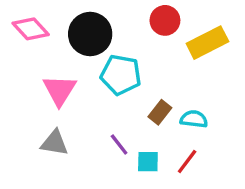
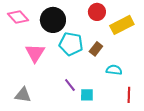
brown rectangle: (160, 112) -> (96, 49), moved
gray triangle: (54, 143) -> (23, 95), moved
red line: (187, 162) -> (129, 95), moved, turned -35

